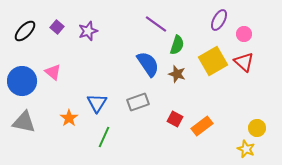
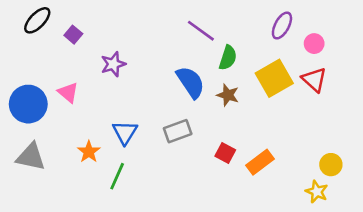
black ellipse: (25, 31) -> (37, 20), moved
purple star: (88, 31) -> (113, 64), moved
green line: (104, 137) -> (117, 176), moved

